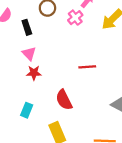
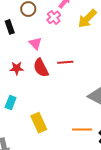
pink triangle: (29, 54) -> (35, 43), moved
red semicircle: (64, 100) -> (41, 68), moved

